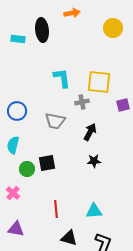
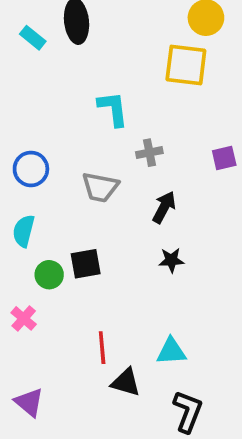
cyan rectangle: (18, 39) -> (33, 38), turned 32
yellow square: (99, 82) -> (186, 65), moved
purple triangle: (16, 229) -> (29, 402), moved, turned 30
black triangle: (69, 238) -> (126, 382), moved

